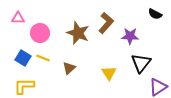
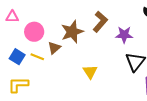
brown star: (78, 33) -> (72, 32), turned 30
brown triangle: (69, 68) -> (54, 48), moved
yellow triangle: (109, 73) -> (90, 72), moved

